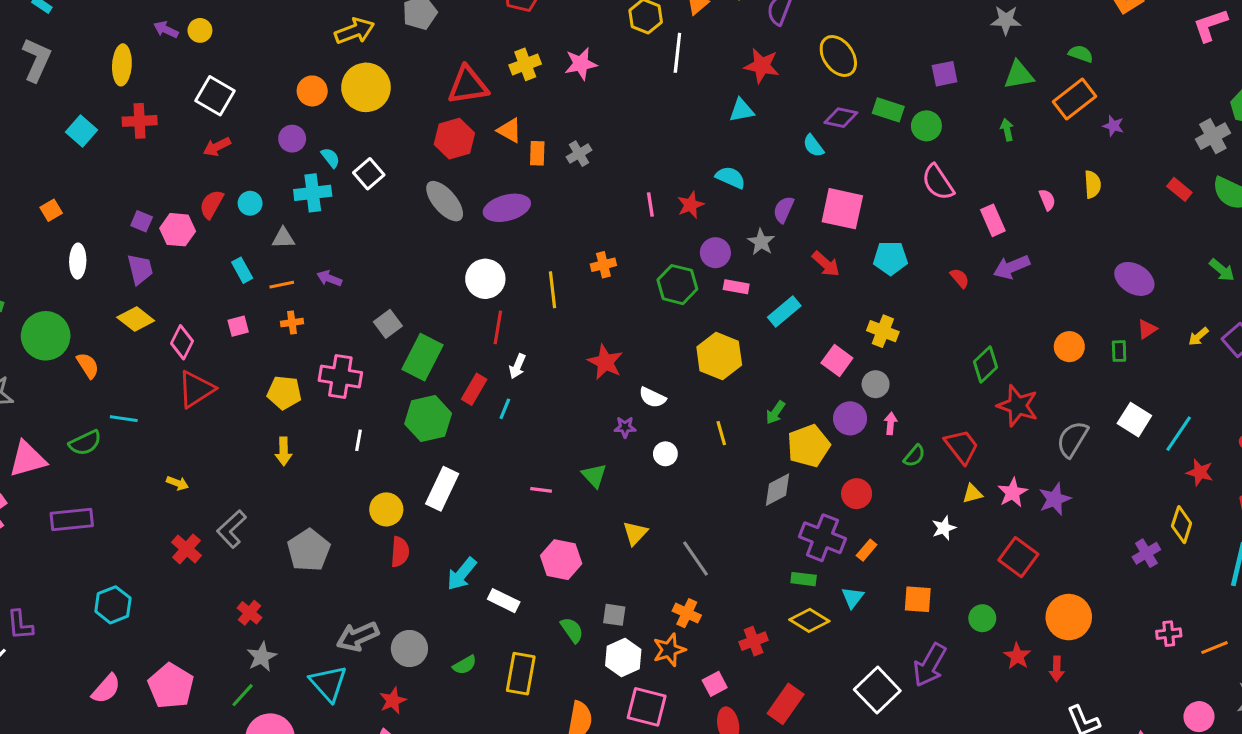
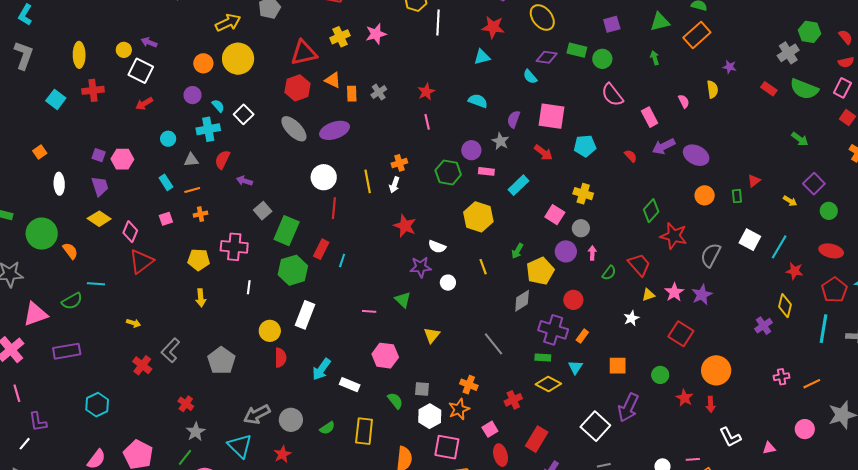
purple arrow: (166, 30) -> (149, 42), moved
yellow circle: (200, 30) -> (124, 50), moved
purple star: (1113, 126) -> (730, 67), moved
red semicircle: (212, 204) -> (222, 160), moved
red star: (691, 205) -> (426, 92), moved
purple arrow: (329, 278) -> (244, 181), moved
purple ellipse: (1134, 279) -> (696, 155), moved
yellow arrow: (1198, 336) -> (790, 201), moved, turned -104
white arrow: (517, 366) -> (394, 185), moved
purple star: (625, 427) -> (421, 267), size x1.5
gray line: (696, 558) -> (494, 344), moved

